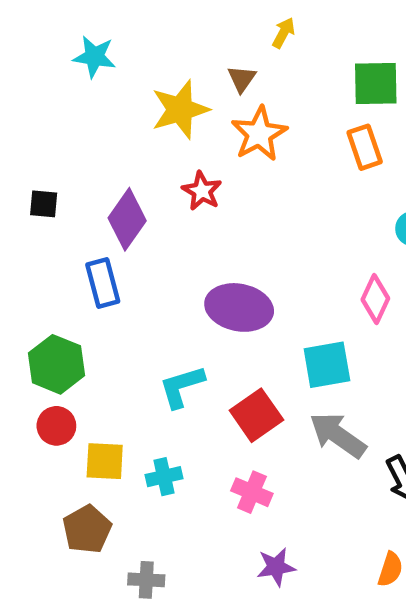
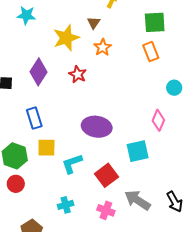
orange star: (259, 134) -> (103, 47), size x0.7
purple diamond: (127, 219) -> (38, 72), moved
gray arrow: (338, 435) -> (137, 200), moved
yellow square: (105, 461) -> (46, 148), moved

